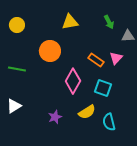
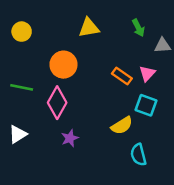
pink diamond: (73, 81) -> (57, 103), moved
cyan square: (103, 88) -> (146, 105), moved
yellow semicircle: (87, 112) -> (122, 126), moved
purple star: (55, 117) -> (70, 138), moved

